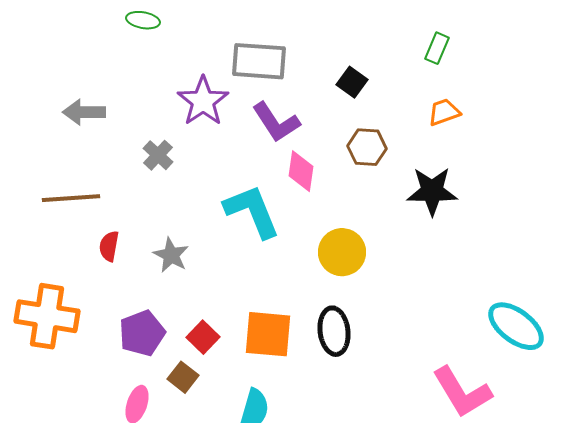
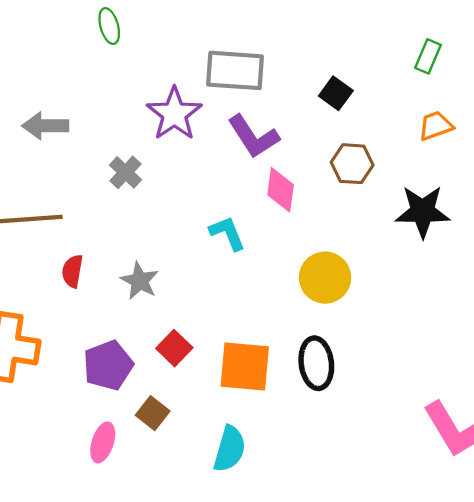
green ellipse: (143, 20) -> (109, 26), turned 64
cyan L-shape: (252, 211) -> (227, 233), size x0.6
red square: (203, 337) -> (174, 348), moved

